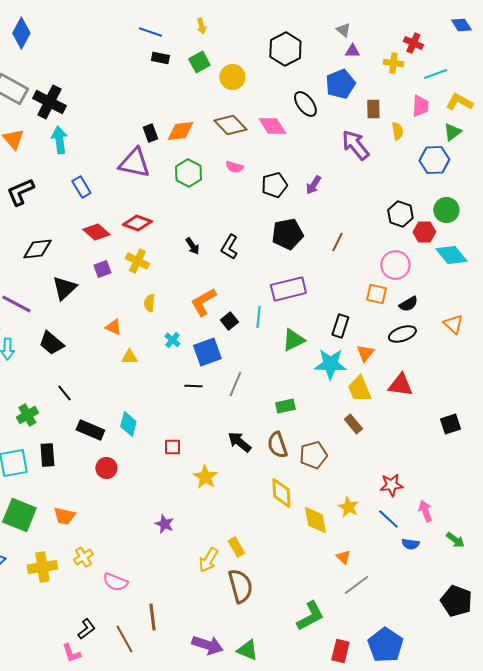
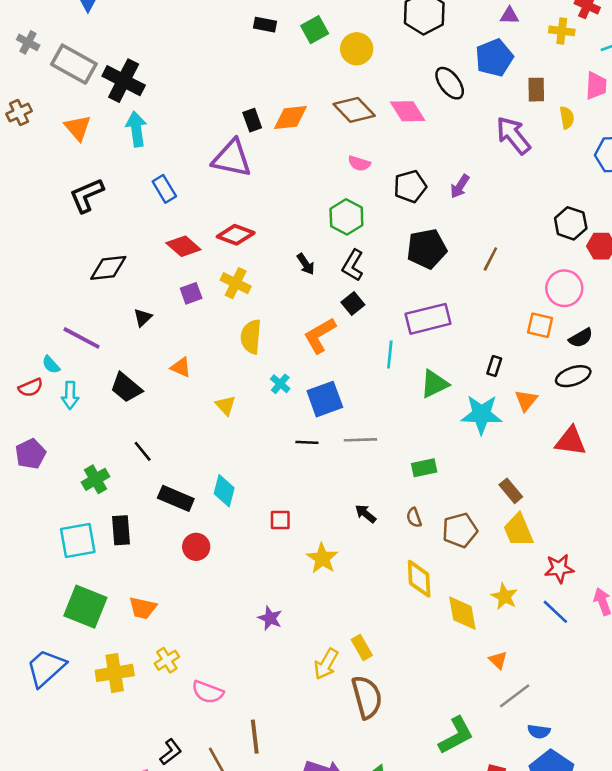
green hexagon: (188, 173) -> (346, 217), moved
black triangle: (64, 288) -> (143, 318), size x0.6
yellow semicircle: (149, 303) -> (251, 337), size x1.5
black square: (229, 321) -> (353, 304), moved
black rectangle: (340, 326) -> (494, 366), size x0.7
orange triangle: (113, 327) -> (181, 367), moved
yellow triangle: (129, 357) -> (225, 405), turned 48
gray line: (235, 384) -> (360, 440), turned 65
yellow trapezoid: (359, 389) -> (518, 530), moved
black arrow: (239, 442) -> (366, 514), size x0.7
brown semicircle: (277, 445) -> (414, 518), size x0.6
blue semicircle: (410, 544) -> (539, 732), moved

